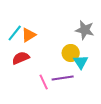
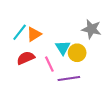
cyan triangle: (81, 62) -> (63, 48), moved
pink line: (44, 82) -> (49, 64), moved

